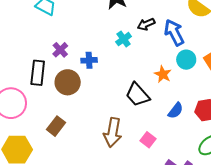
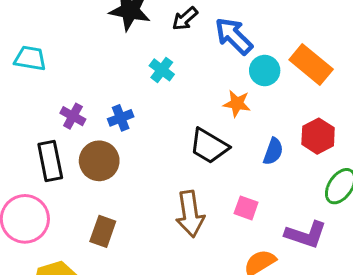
black arrow: (146, 24) -> (185, 19), moved

